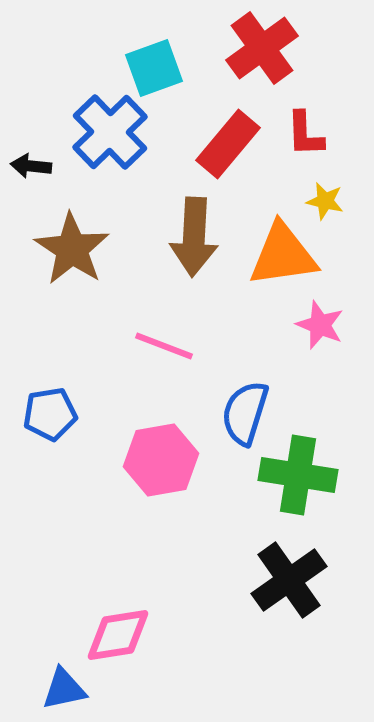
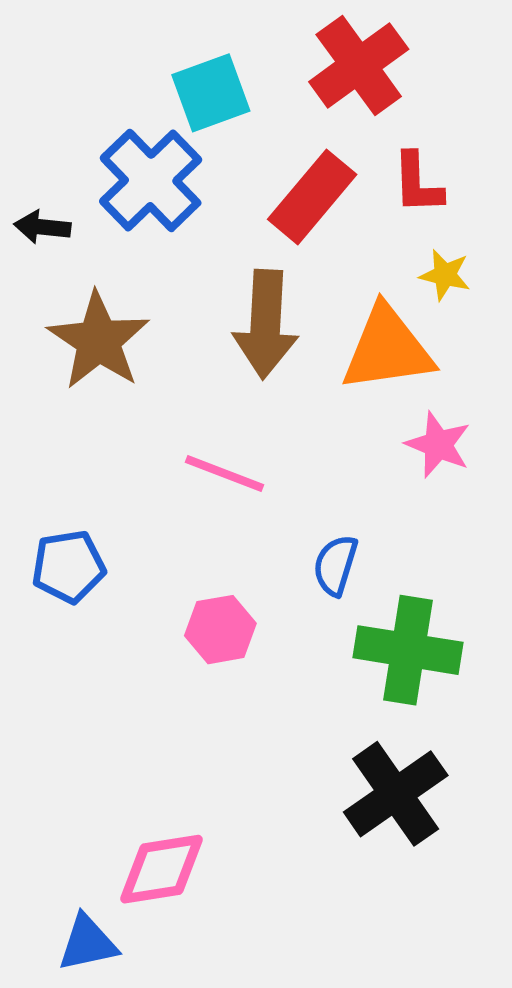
blue semicircle: (245, 413) -> (335, 565), size x0.7
pink hexagon: (161, 460) -> (220, 630), size x0.7

